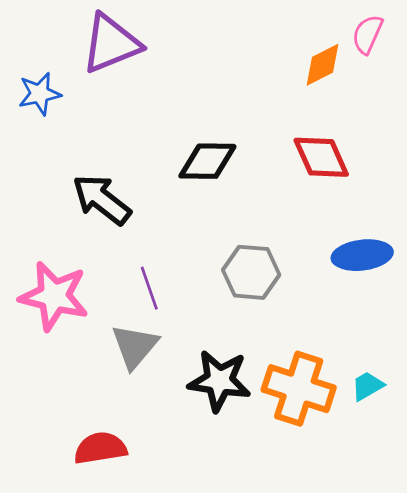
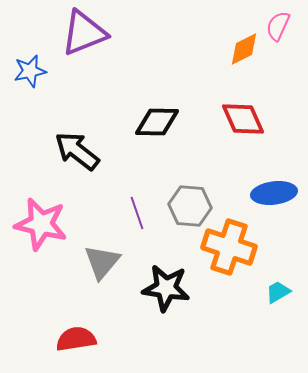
purple line: (149, 288) -> (137, 213), moved
orange cross: (299, 389) -> (229, 247), moved

